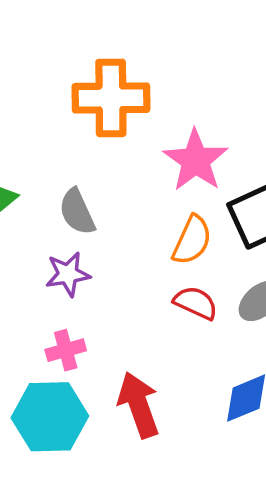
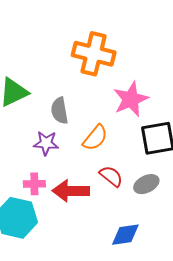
orange semicircle: (192, 240) -> (95, 138), moved
red arrow: (139, 405) -> (71, 191), moved, turned -84

